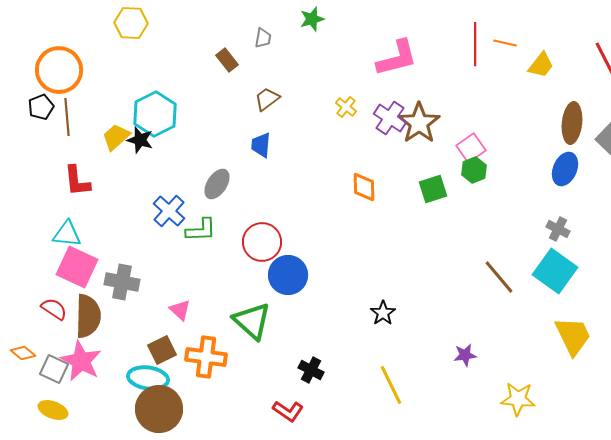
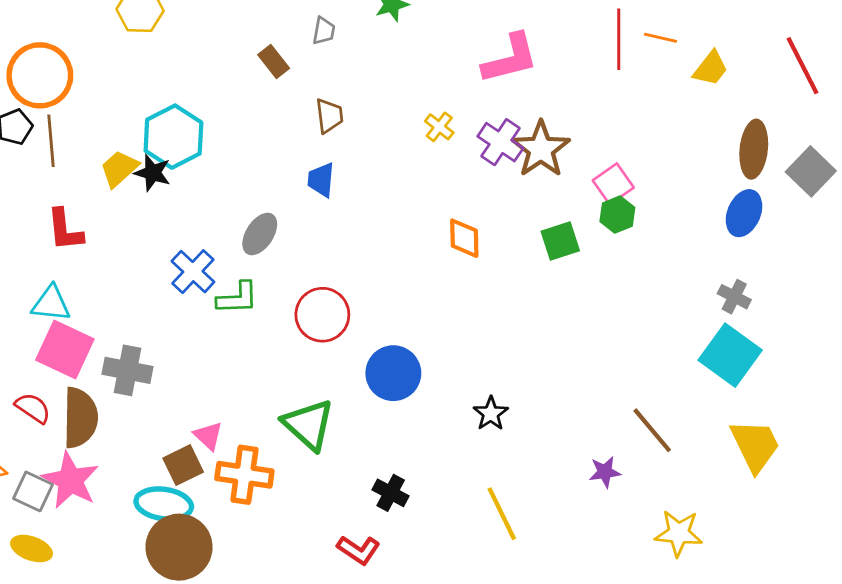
brown trapezoid: (267, 99) -> (329, 116), turned 120
blue circle: (288, 275) -> (393, 373), moved
brown line: (499, 277) -> (652, 430), moved
pink triangle: (180, 310) -> (208, 436), moved

